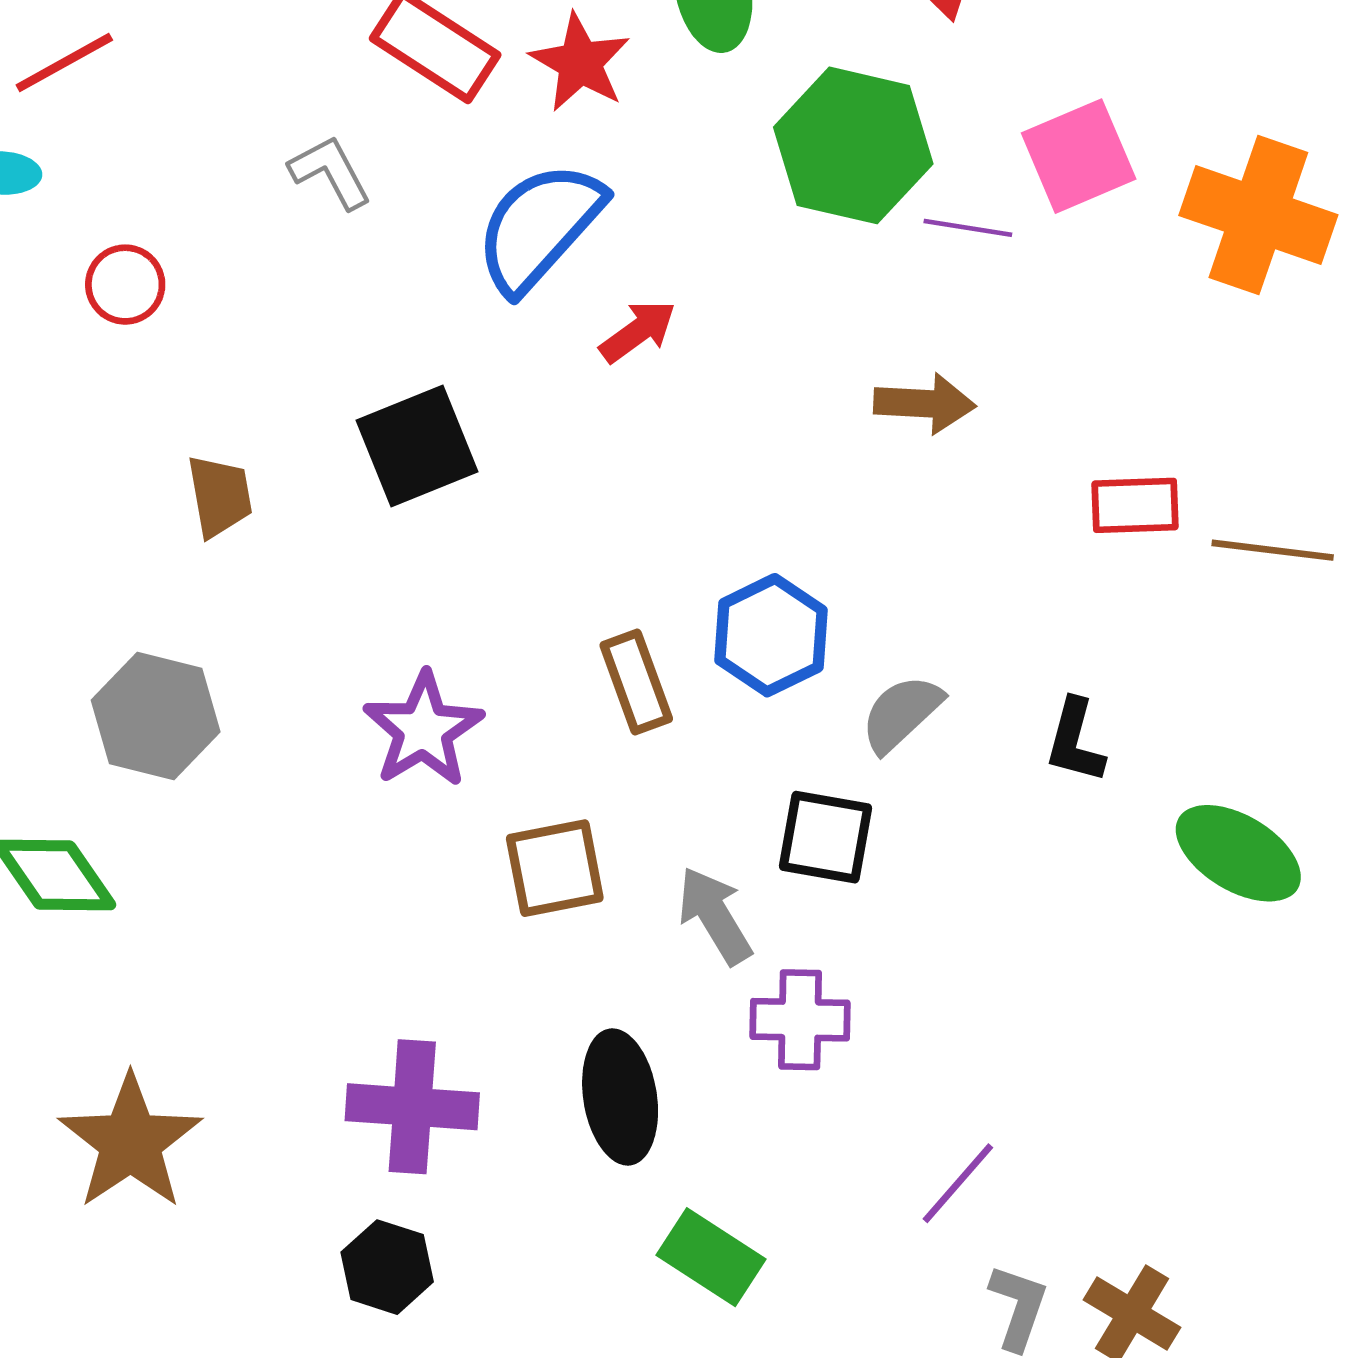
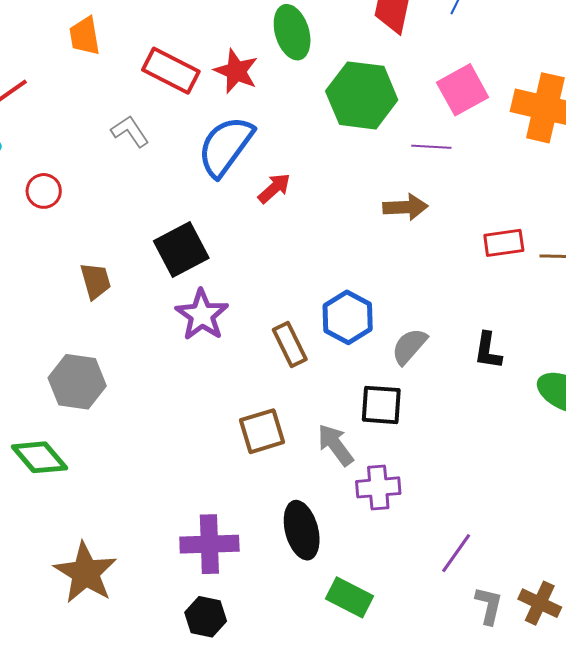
purple line: (968, 228) -> (431, 147), moved
purple star: (423, 730) -> (202, 315), moved

